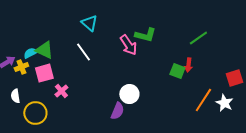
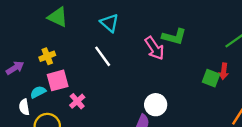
green triangle: (44, 50) -> (58, 17), moved
cyan semicircle: (30, 53) -> (38, 92), moved
yellow cross: (21, 67) -> (47, 56), moved

